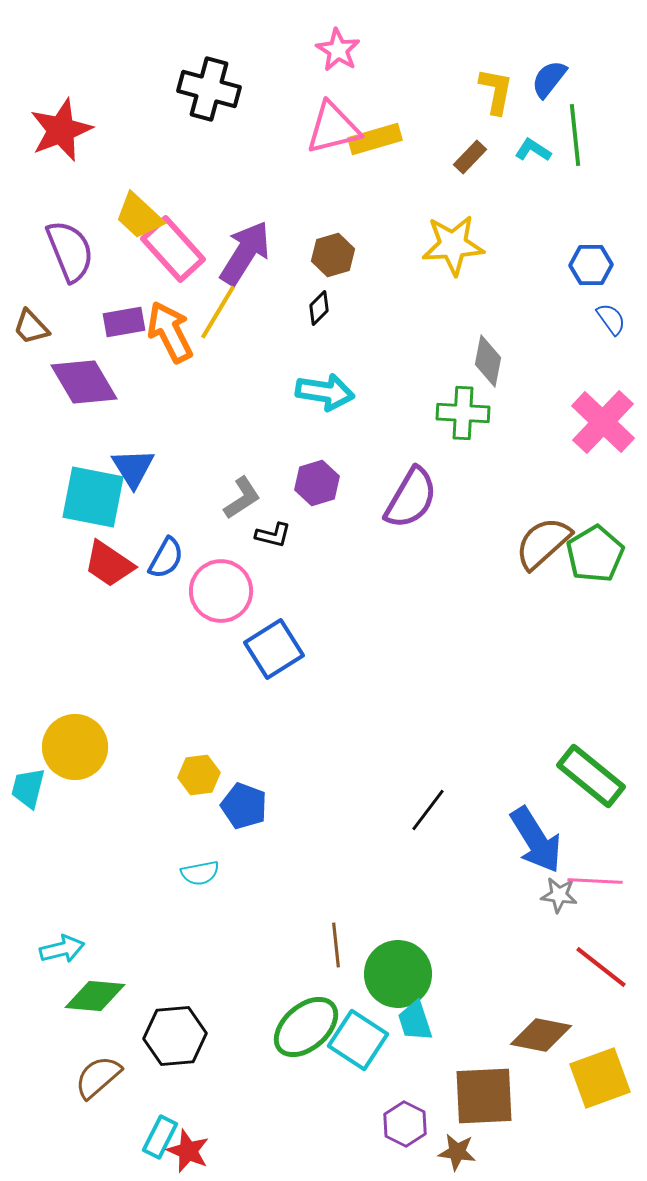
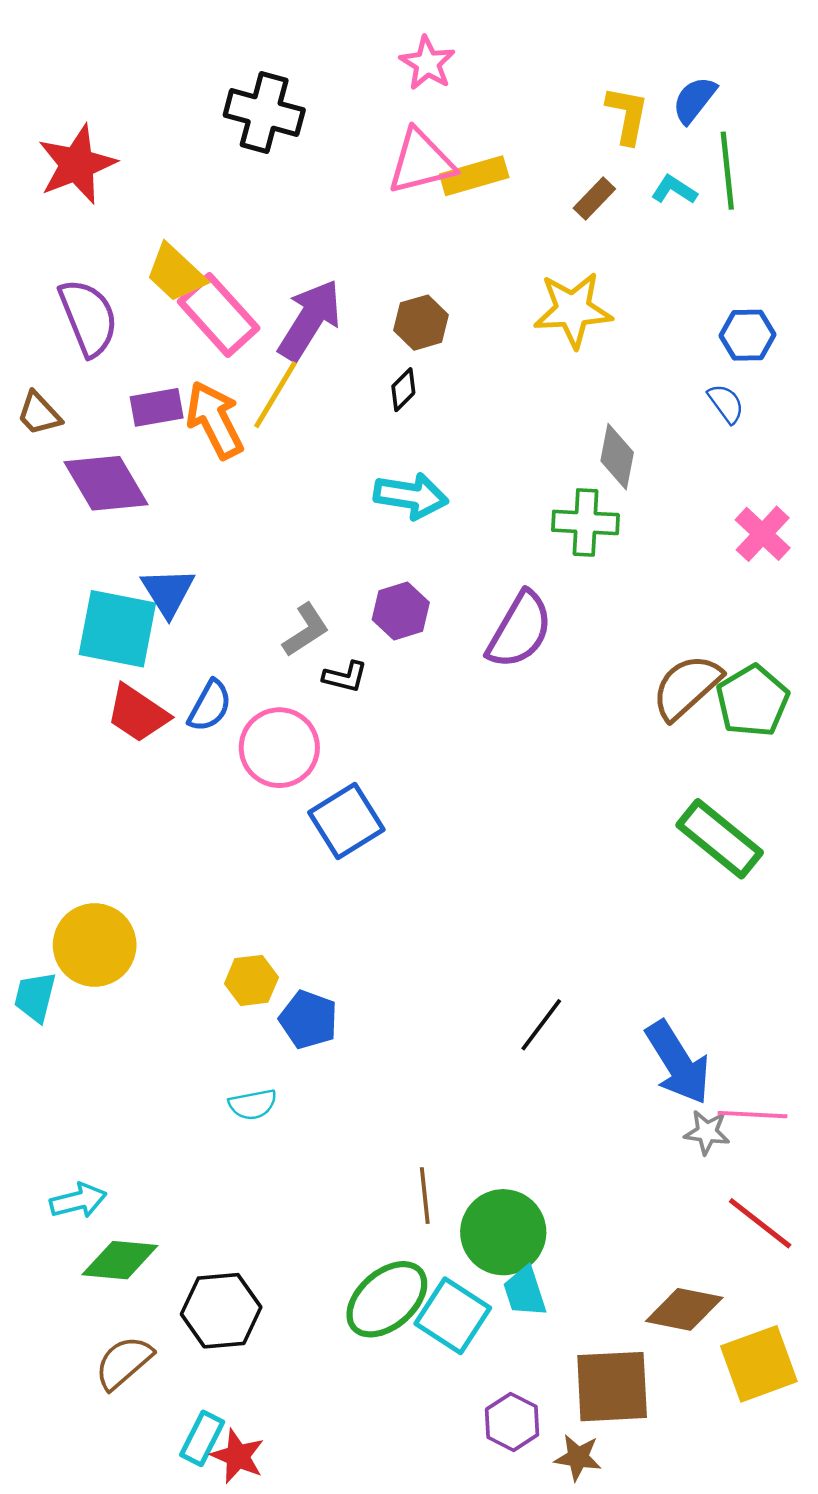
blue semicircle: (611, 319) -> (726, 403), moved
pink cross: (603, 422) -> (763, 534), size x0.7
green rectangle: (591, 776) -> (720, 839), moved

